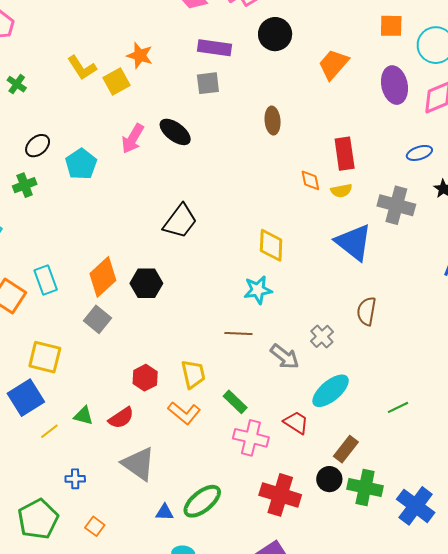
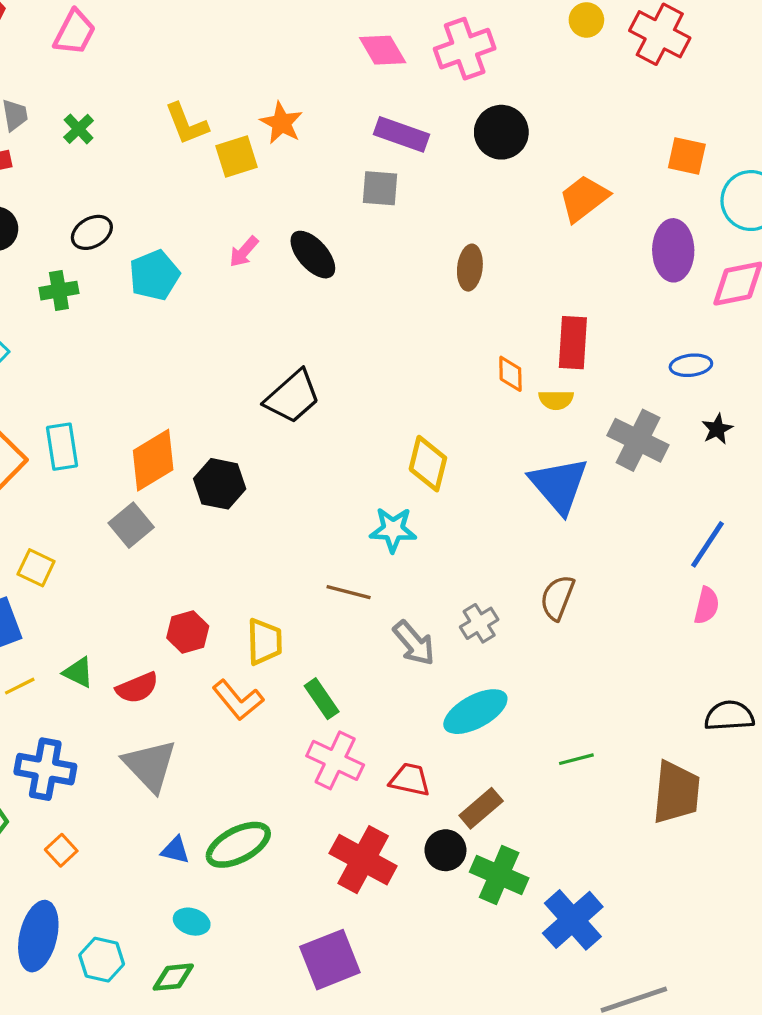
pink arrow: (133, 139) -> (244, 252), size x0.7
yellow square: (45, 357) -> (36, 568), size x0.7
red trapezoid: (296, 423) -> (410, 780), moved, turned -32
blue cross: (75, 479) -> (45, 769), size x1.8

